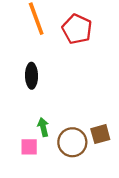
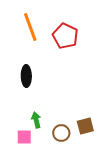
brown circle: (72, 142) -> (61, 133), size x0.7

